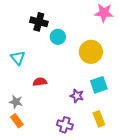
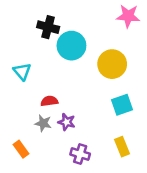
cyan circle: (58, 37) -> (71, 46), size x1.5
purple star: (77, 96) -> (67, 122), moved
gray star: (16, 102) -> (43, 123), moved

